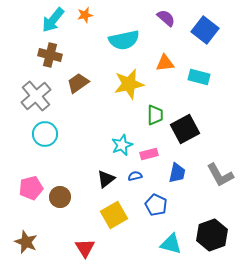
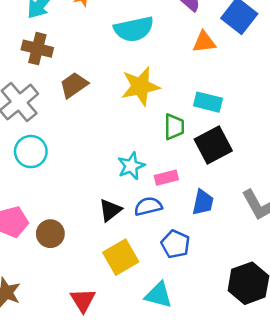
orange triangle: (165, 63) -> (204, 42), moved
cyan rectangle: (199, 77) -> (208, 102), moved
blue semicircle: (135, 176) -> (148, 206), size x1.5
cyan triangle: (171, 244) -> (159, 295), moved

